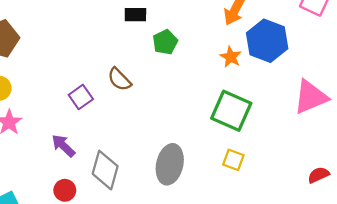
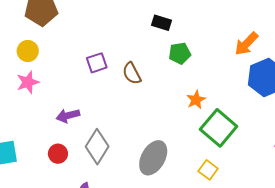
orange star: (231, 57) -> (196, 100), moved
purple square: (81, 97) -> (97, 63), moved
purple arrow: (63, 146) -> (68, 116), turned -75

